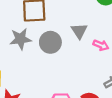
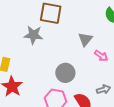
gray circle: (50, 42) -> (65, 73), moved

